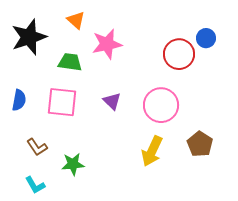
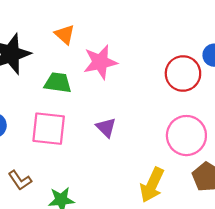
pink circle: (161, 105) -> (186, 136), moved

